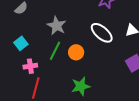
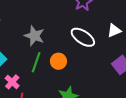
pink cross: (30, 66) -> (12, 82), turned -32

